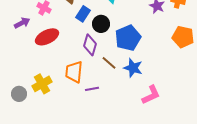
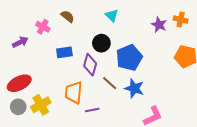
blue rectangle: (83, 14) -> (64, 52), moved, turned 49
red ellipse: (47, 37) -> (19, 83), moved
gray circle: (19, 94) -> (18, 107), moved

